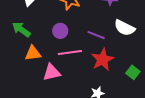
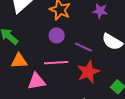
purple circle: (60, 31) -> (57, 35), moved

